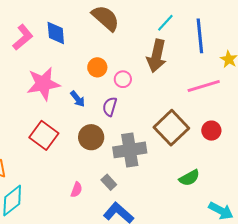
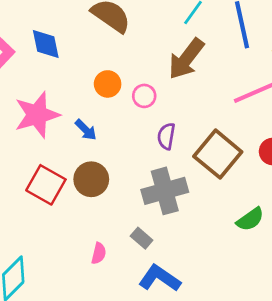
brown arrow: (157, 56) -> (186, 59), turned 32
purple semicircle: (110, 107) -> (166, 136), moved
brown circle: (91, 137) -> (91, 179), moved

